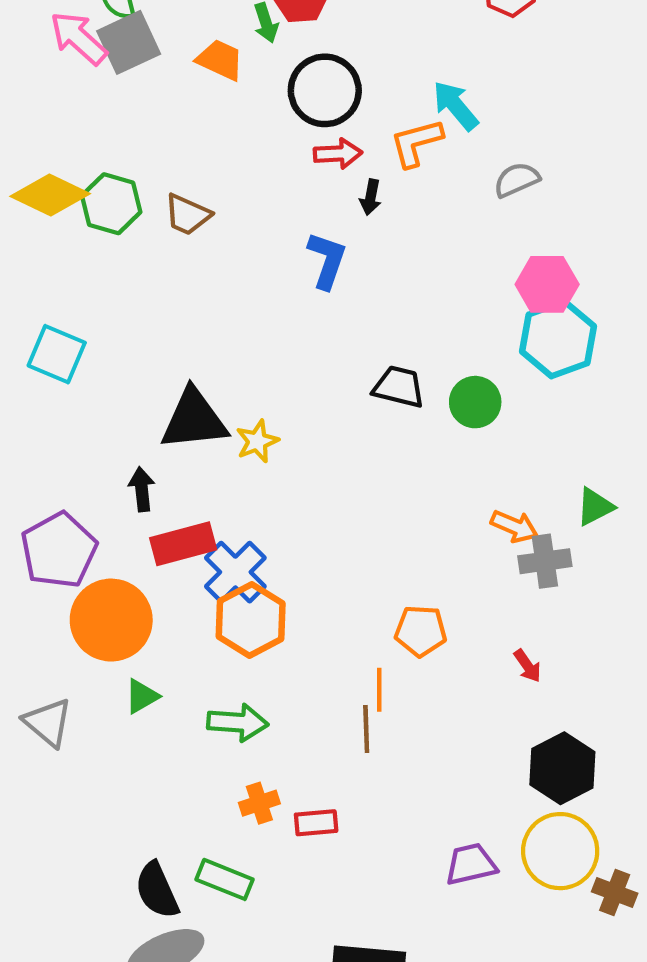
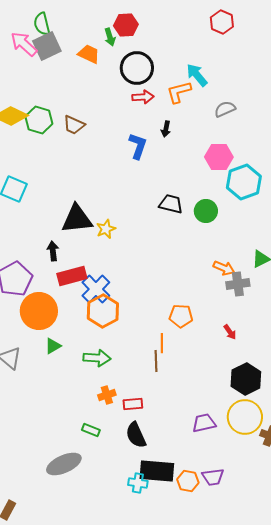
black arrow: (371, 197) -> (166, 129), moved
pink hexagon: (547, 284) -> (219, 157), moved
green rectangle: (225, 879) -> (91, 430), size x0.7
black semicircle: (157, 890) -> (136, 435), moved

